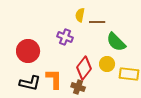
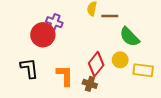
purple cross: (65, 37) -> (54, 22), moved
red circle: (28, 51) -> (43, 35), moved
black L-shape: (30, 83) -> (29, 68), moved, turned -110

